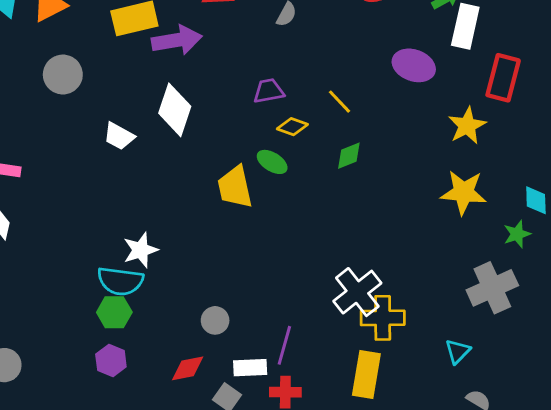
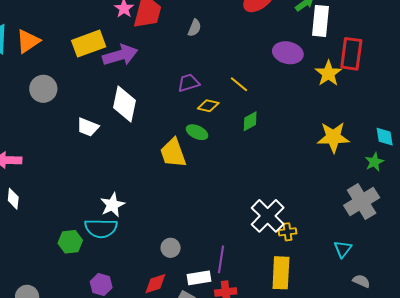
yellow star: (467, 126) -> (328, 73), moved
green hexagon: (114, 312) -> (70, 242), moved
yellow cross: (383, 318) -> (287, 232), size x0.6

